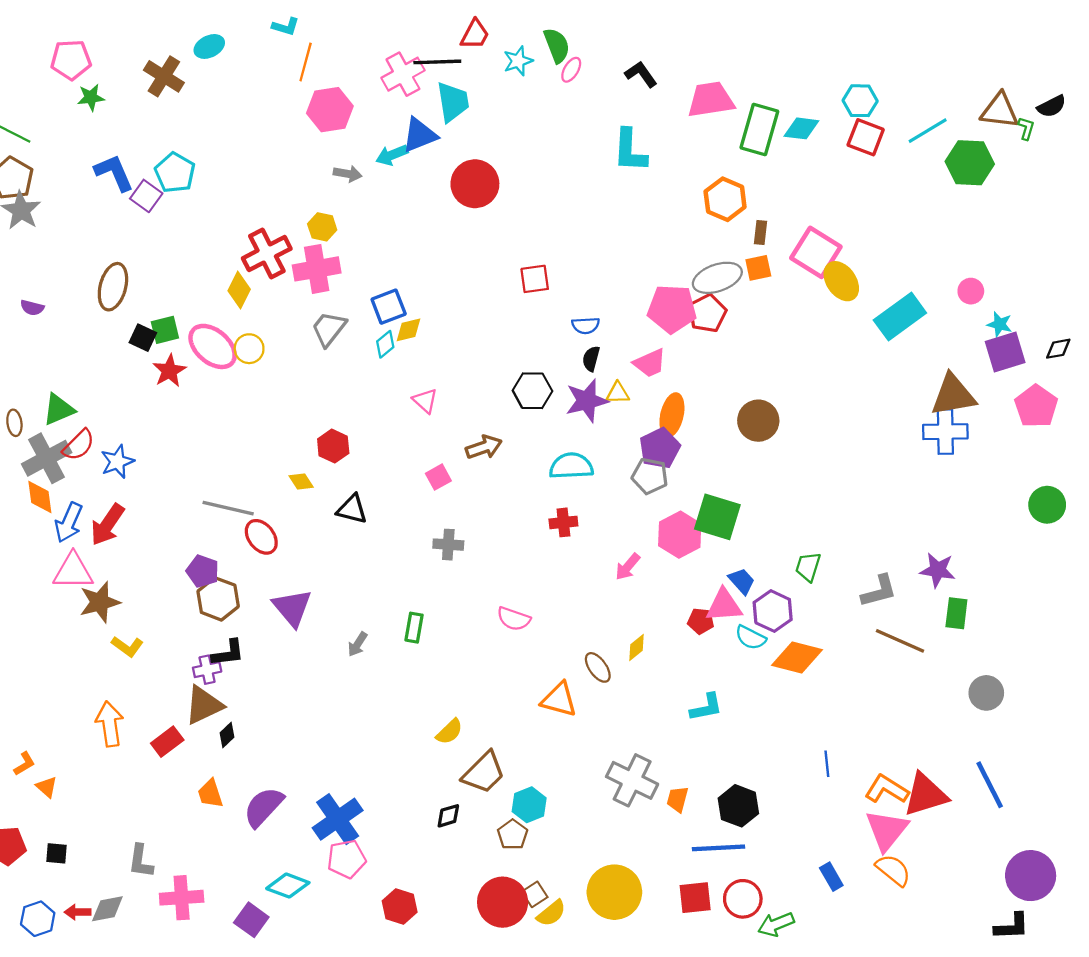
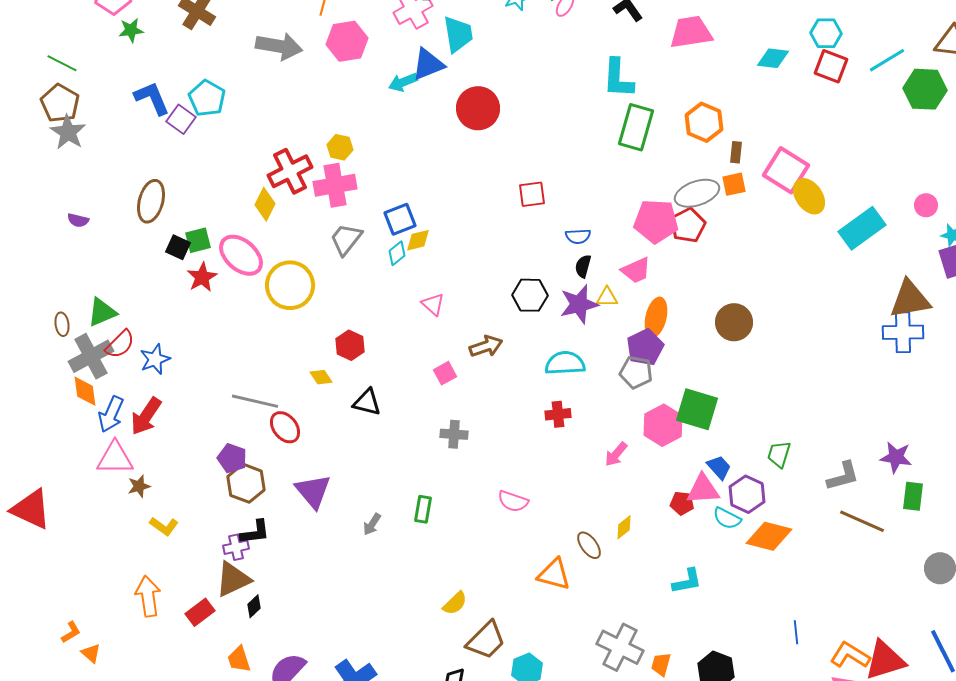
green rectangle: (759, 130) -> (636, 127), moved
gray arrow: (348, 174) -> (279, 46), moved, size x1.8
yellow circle: (249, 349) -> (290, 285), moved, size x1.8
brown star: (100, 602) -> (139, 486), size x0.6

